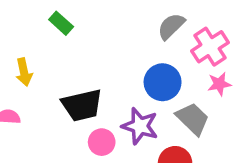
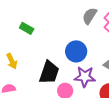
blue circle: (163, 82) -> (76, 51), moved
black trapezoid: (82, 105) -> (49, 72), turned -45

